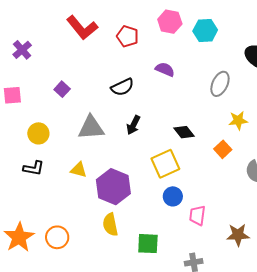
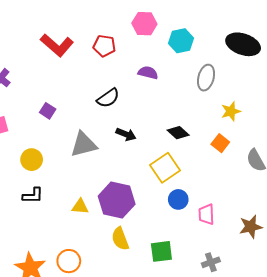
cyan hexagon: (205, 31) -> (181, 41), moved
black arrow: (133, 125) -> (126, 134), turned -84
yellow triangle: (79, 170) -> (80, 206), moved

